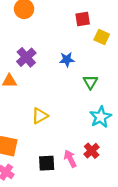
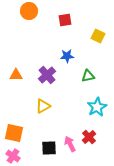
red square: (83, 19) -> (65, 20), moved
purple cross: (26, 57) -> (47, 75), moved
green triangle: (90, 82) -> (88, 76), turned 48

